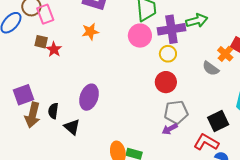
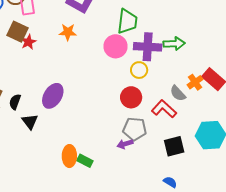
brown square: (41, 42) -> (18, 32), size x1.5
red L-shape: (206, 142) -> (164, 109), moved

